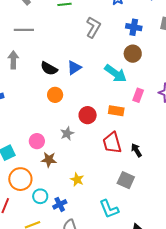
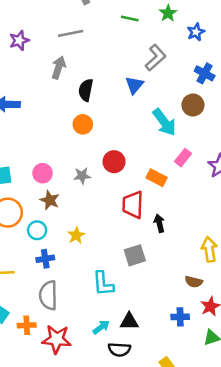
gray line: (24, 30) -> (71, 33), turned -30
gray arrow: (13, 60) -> (59, 68), moved
black semicircle: (49, 68) -> (86, 90), turned 54
blue triangle: (74, 68) -> (134, 85), moved, turned -35
orange rectangle: (116, 111) -> (157, 178), moved
gray square: (126, 180) -> (135, 255), turned 30
cyan circle: (40, 196) -> (37, 230), moved

